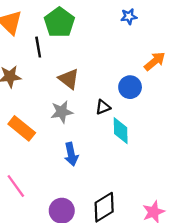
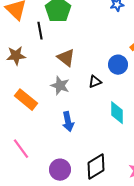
gray star: (62, 112) -> (60, 86), turned 30
cyan diamond: (121, 131) -> (117, 113), moved

